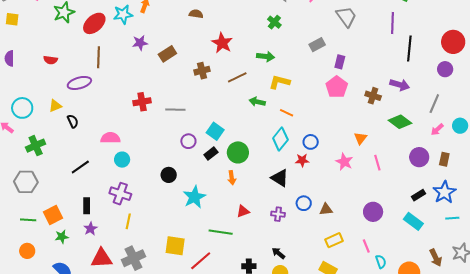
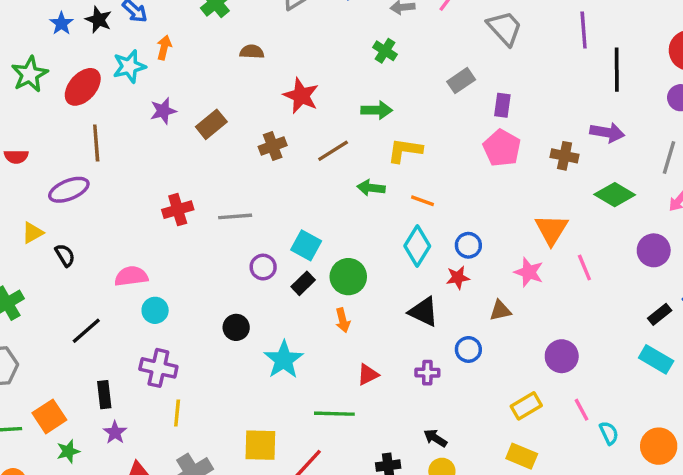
orange triangle: (360, 138) -> (551, 230), size x1.5
brown triangle: (326, 209) -> (500, 311), moved
purple circle: (373, 212) -> (562, 356), moved

